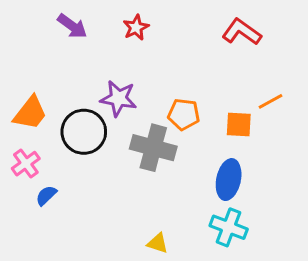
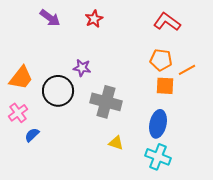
purple star: (119, 98) -> (82, 68), size x0.7
orange pentagon: (184, 114) -> (161, 60), moved
yellow triangle: (158, 243) -> (116, 143), moved

